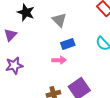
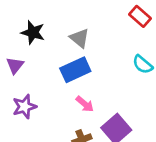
blue rectangle: (68, 44) -> (75, 70), moved, size x1.5
pink arrow: (59, 60) -> (85, 104), moved, turned 48

